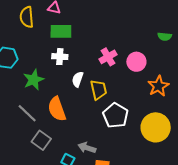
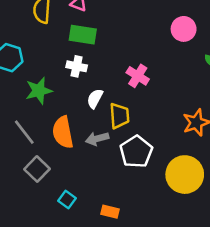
pink cross: (108, 57) -> (138, 76), turned -36
pink circle: (136, 62) -> (184, 29), moved
gray arrow: (87, 148) -> (97, 139), moved, turned -42

